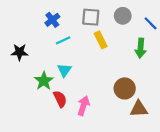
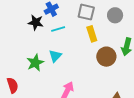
black star: (20, 52) -> (36, 22), moved
brown circle: (125, 88) -> (106, 57), moved
red semicircle: (60, 99) -> (13, 85), moved

